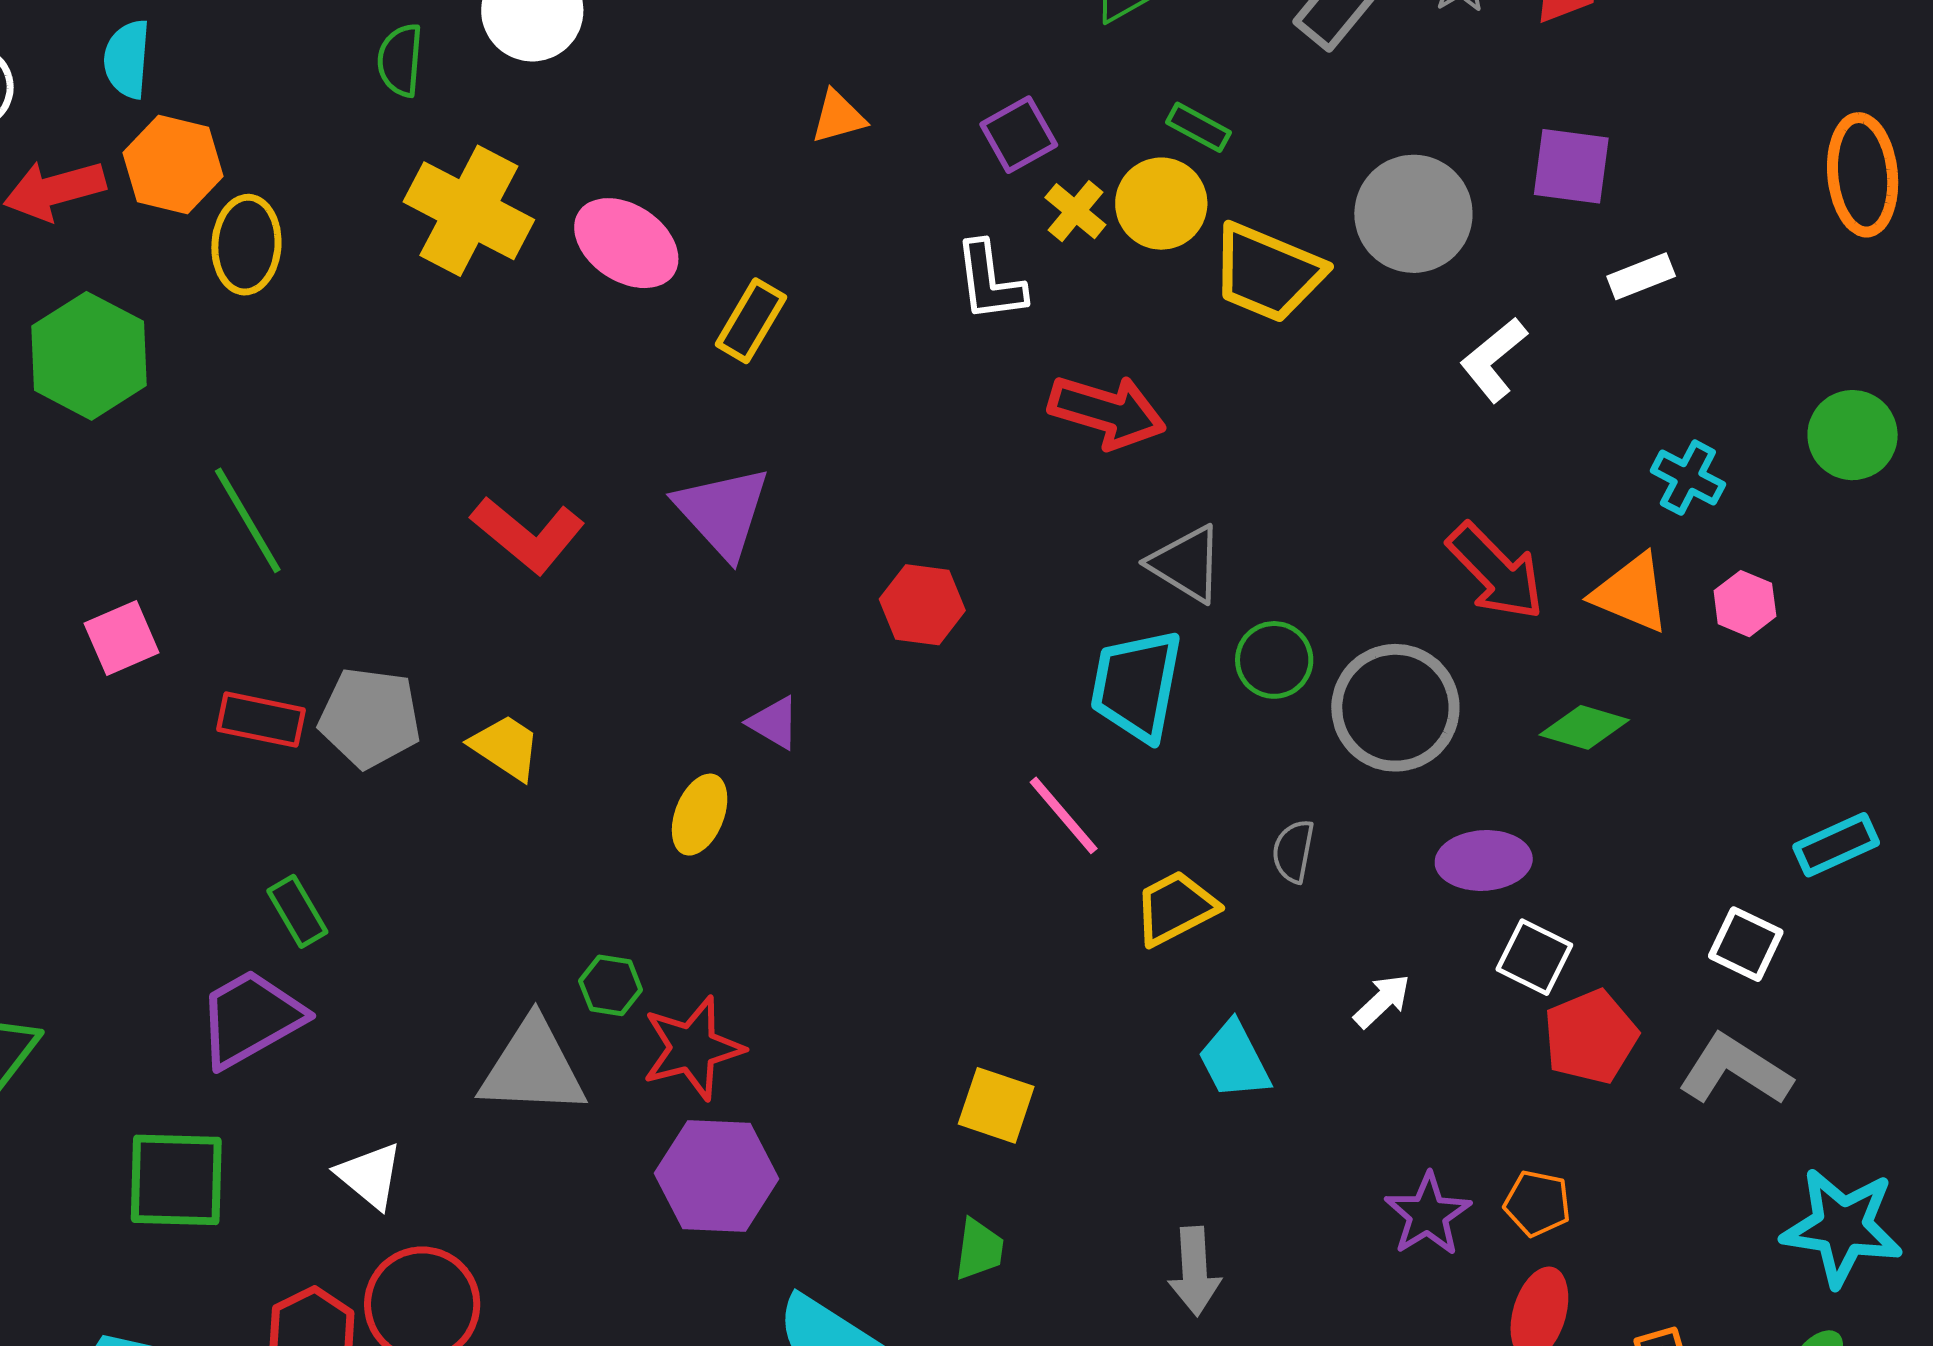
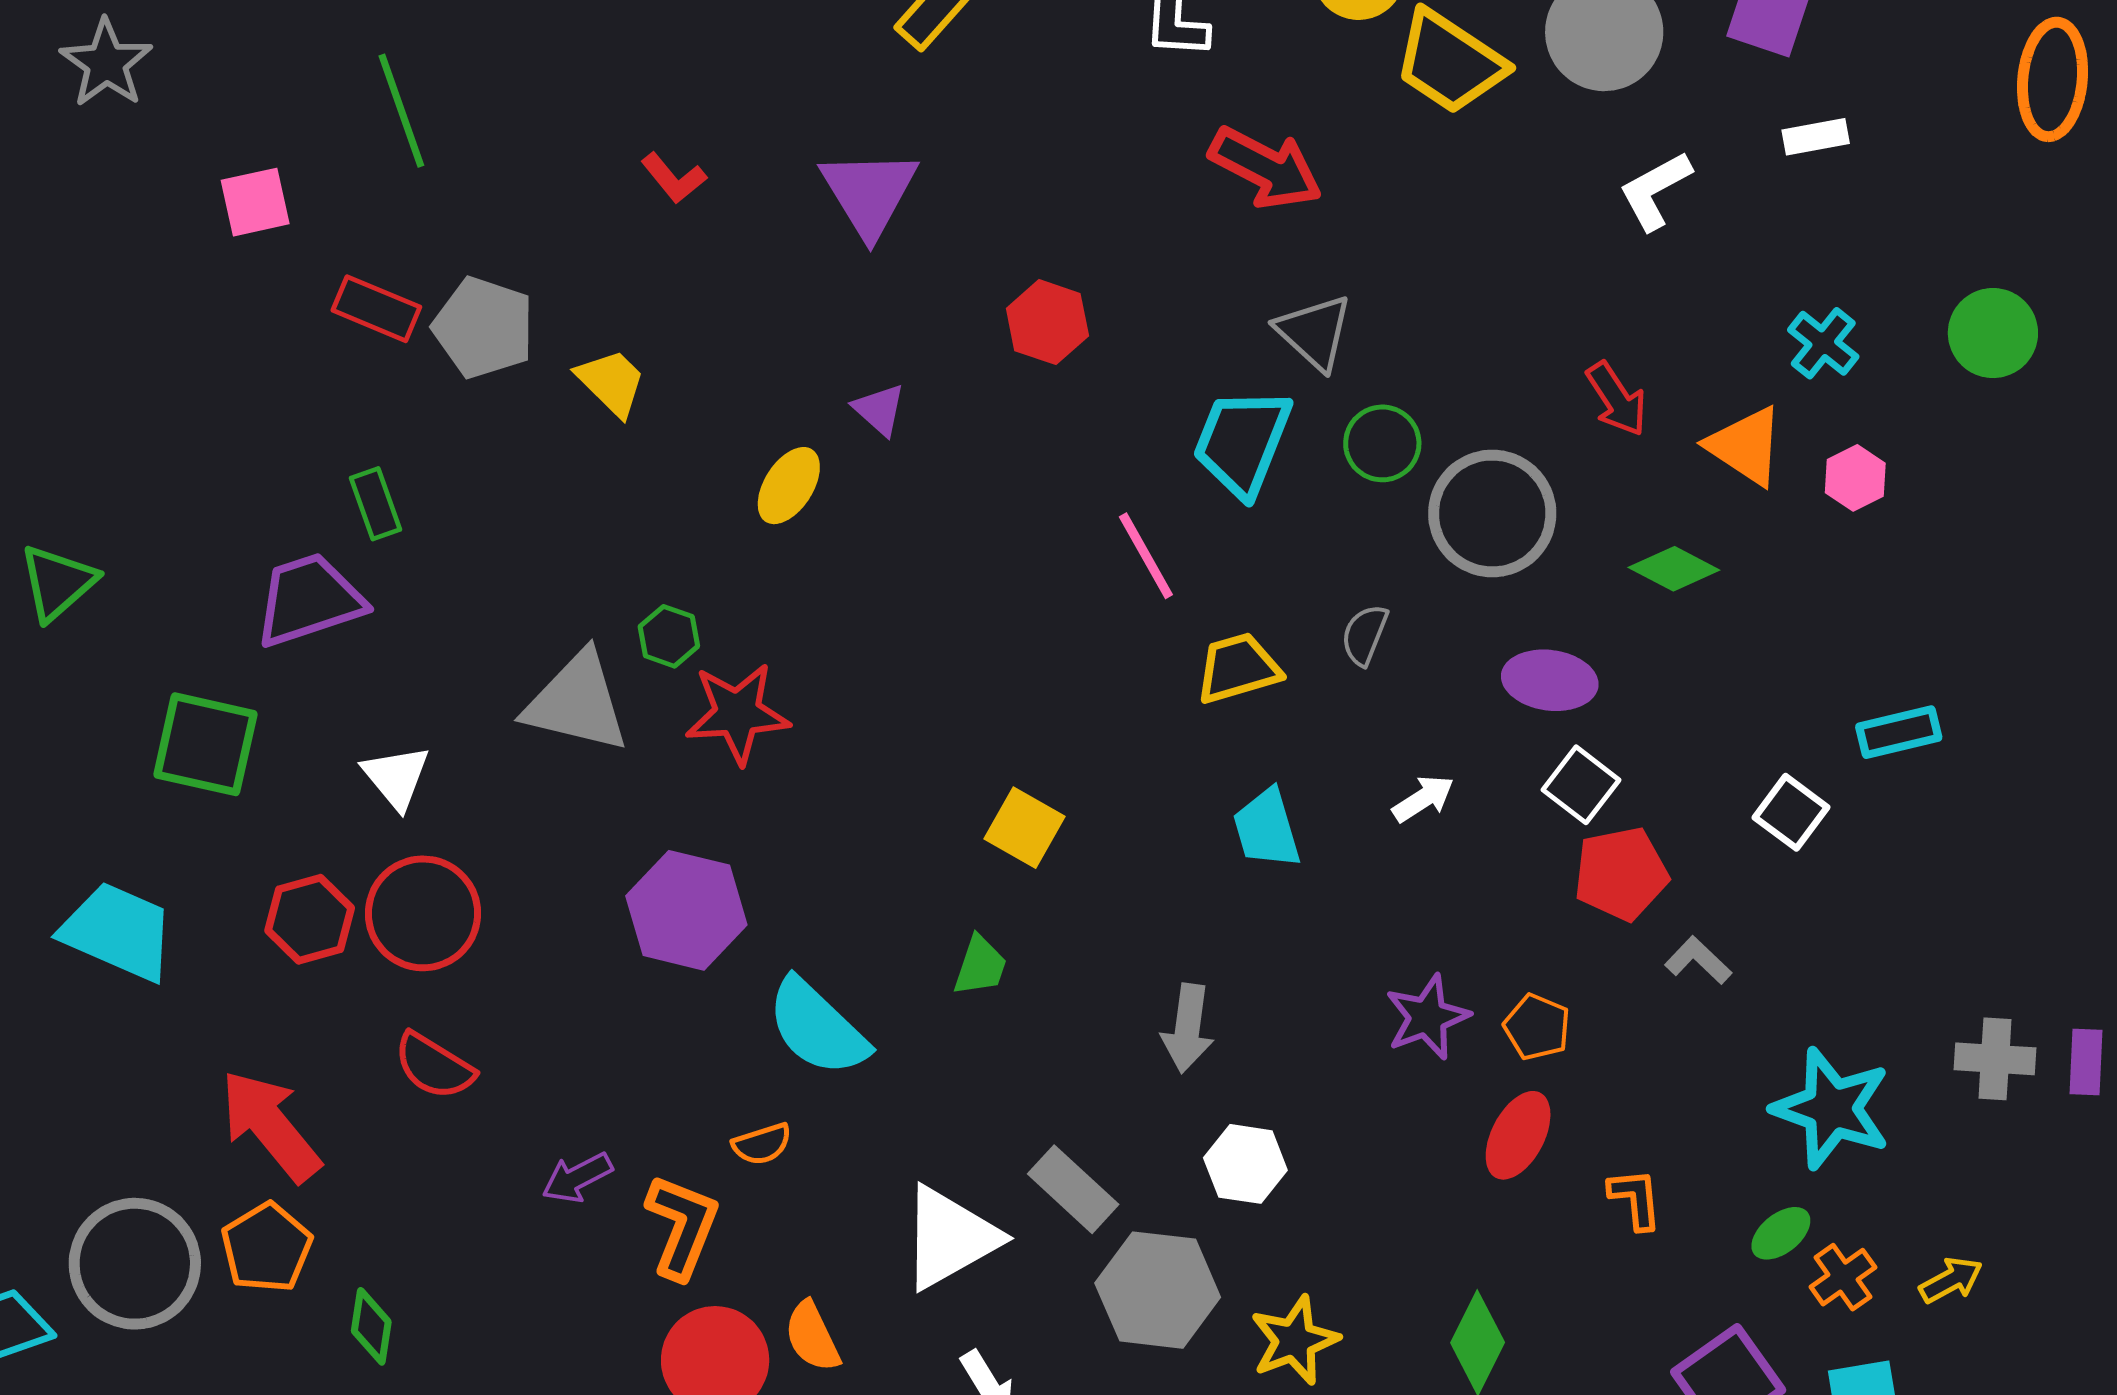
red L-shape: (528, 535) -> (674, 178), size x0.6
red arrow: (1496, 572) -> (1617, 399), size x0.7
gray L-shape: (1735, 1070) -> (1698, 960), moved, size x0.6
purple hexagon: (717, 1176) -> (686, 910), moved

